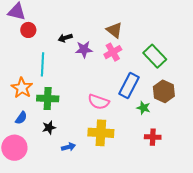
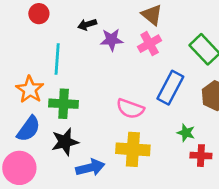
green star: (143, 108) -> (186, 133), moved
blue semicircle: (21, 118) -> (29, 129), size x1.5
black star: (49, 128) -> (65, 142), size x1.5
blue arrow: (68, 147) -> (90, 168), size x1.5

